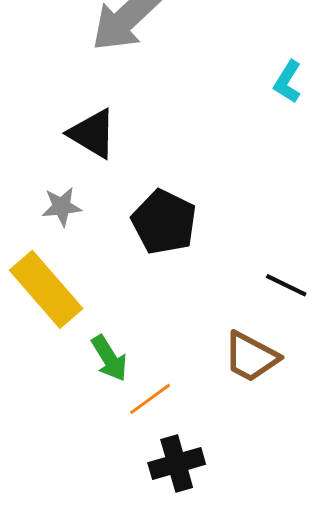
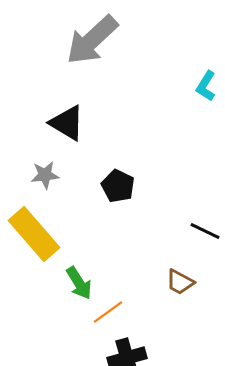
black pentagon: (164, 222) -> (118, 186), size x0.7
brown trapezoid: (251, 357) -> (180, 282), size x0.7

